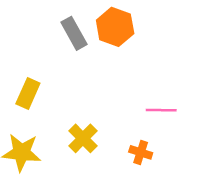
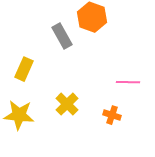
gray rectangle: (74, 33) -> (62, 36), moved

